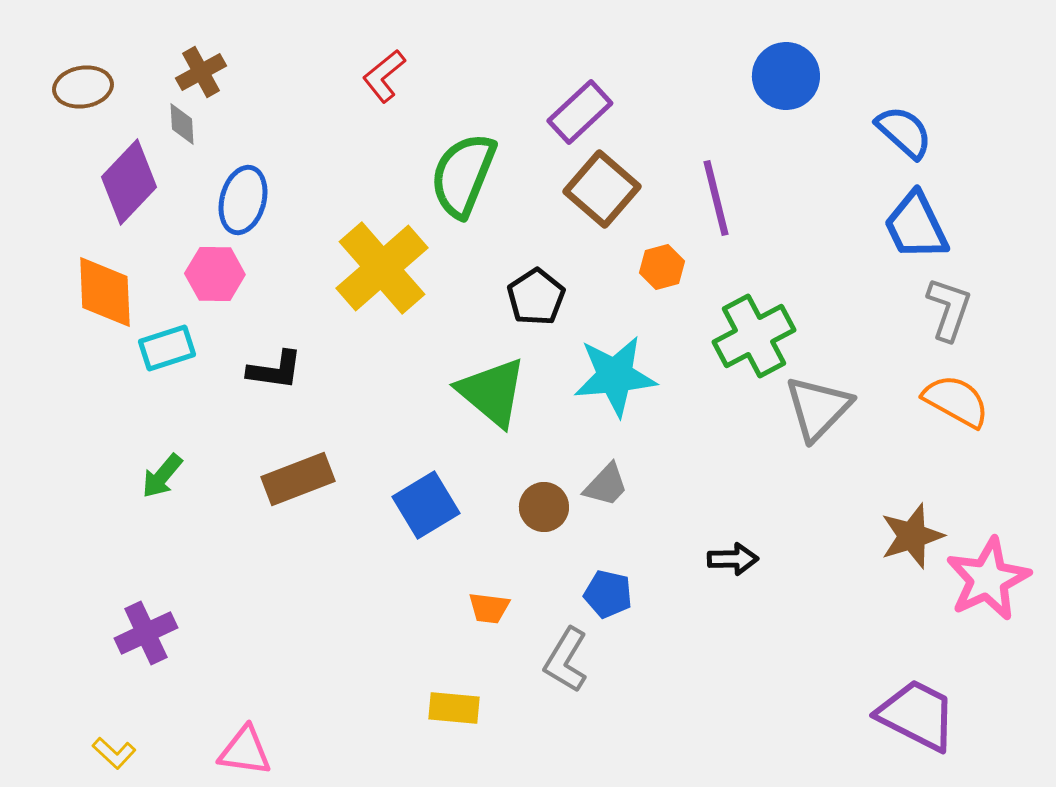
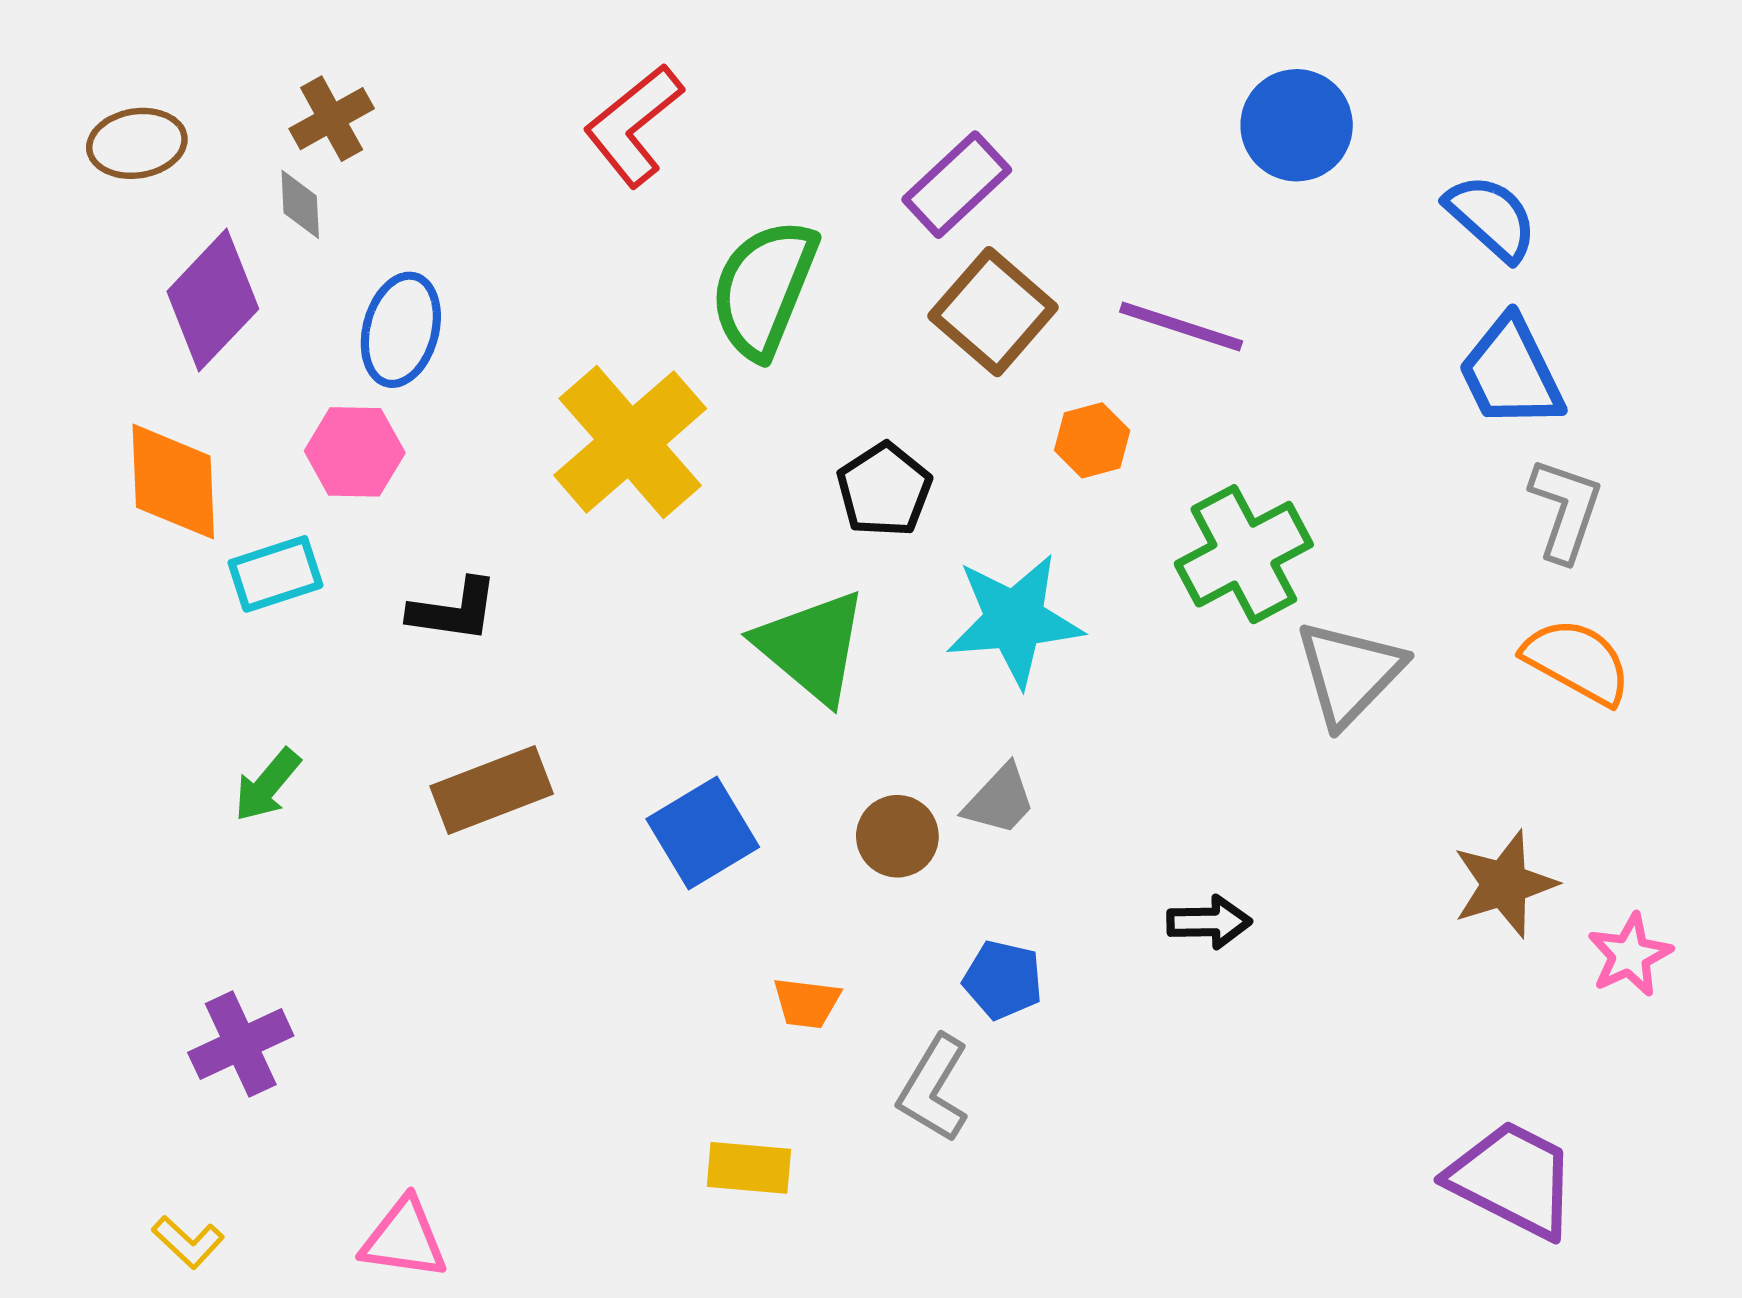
red L-shape: (384, 76) -> (633, 125), size x1.4
purple line: (716, 198) -> (1181, 327), turned -58
pink star: (988, 579) -> (1630, 955), size x0.6

